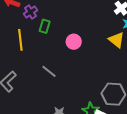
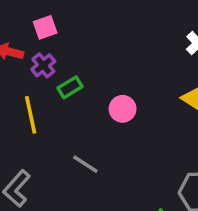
green rectangle: (45, 26) -> (70, 87), turned 48

